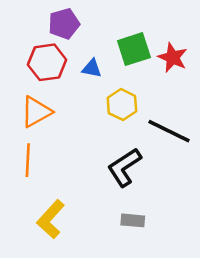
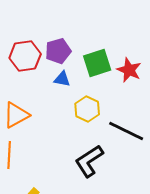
purple pentagon: (64, 24) -> (58, 51), moved
red hexagon: (47, 62) -> (25, 56), moved

